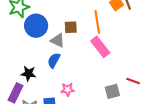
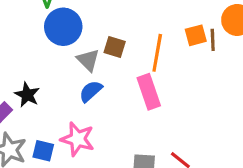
blue semicircle: (54, 60) -> (91, 91), moved
pink star: (68, 90) -> (78, 139), size x1.5

